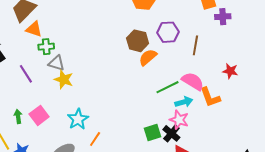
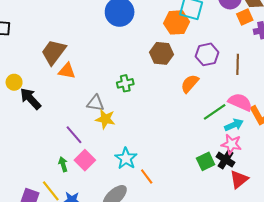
brown hexagon: (138, 41) -> (162, 53), moved
green cross: (46, 47) -> (125, 83), moved
purple line: (26, 74) -> (74, 135), moved
orange line: (95, 139) -> (147, 176), turned -63

